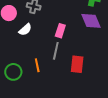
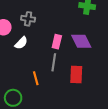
purple diamond: (91, 21) -> (81, 41), moved
green circle: (13, 72) -> (13, 98), moved

